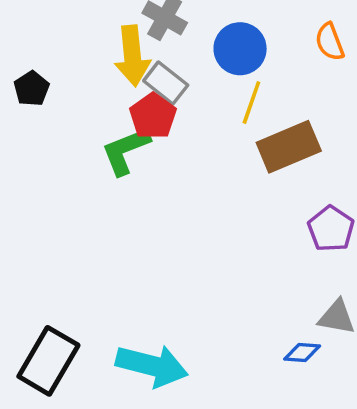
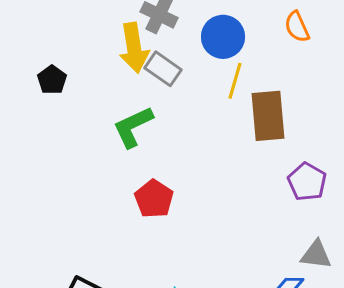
red pentagon: (153, 116) -> (154, 199), moved
brown rectangle: (289, 147) -> (268, 116), turned -69

